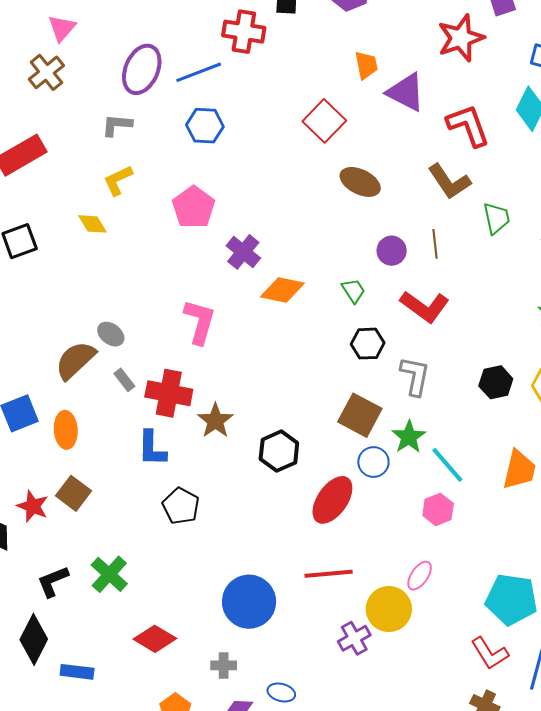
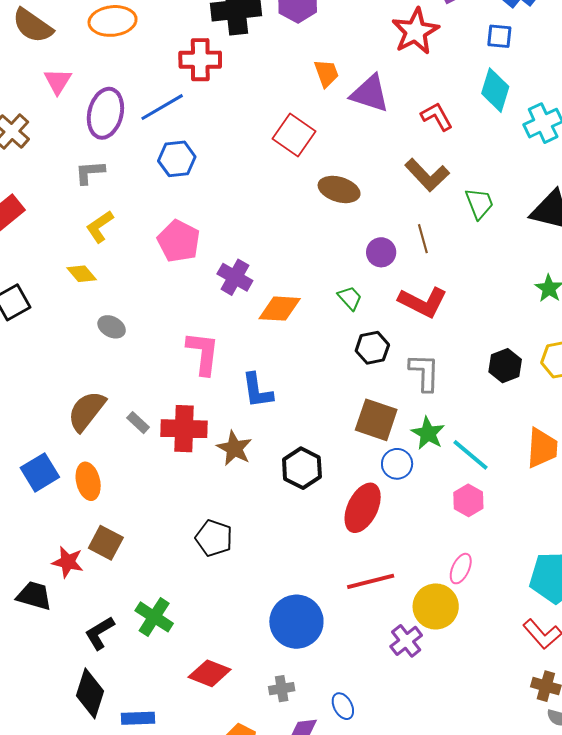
pink triangle: (62, 28) -> (58, 81), moved
red L-shape: (468, 126) -> (437, 117), size x0.7
gray ellipse: (111, 334) -> (112, 327), moved
blue L-shape: (152, 448) -> (257, 390), moved
blue ellipse: (281, 692) -> (343, 706), turned 56

